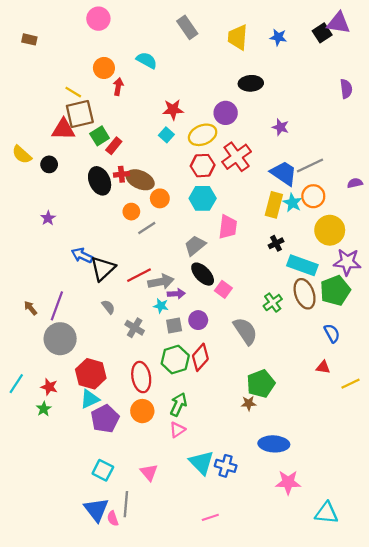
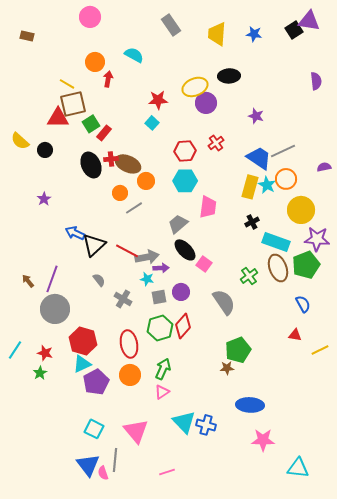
yellow ellipse: (203, 135) -> (195, 87), moved
red cross: (237, 157) -> (216, 143), size x0.6
red line: (139, 275) -> (127, 251), turned 55
pink triangle: (149, 472) -> (136, 431), size x1.5
pink line: (210, 517) -> (167, 472), moved

